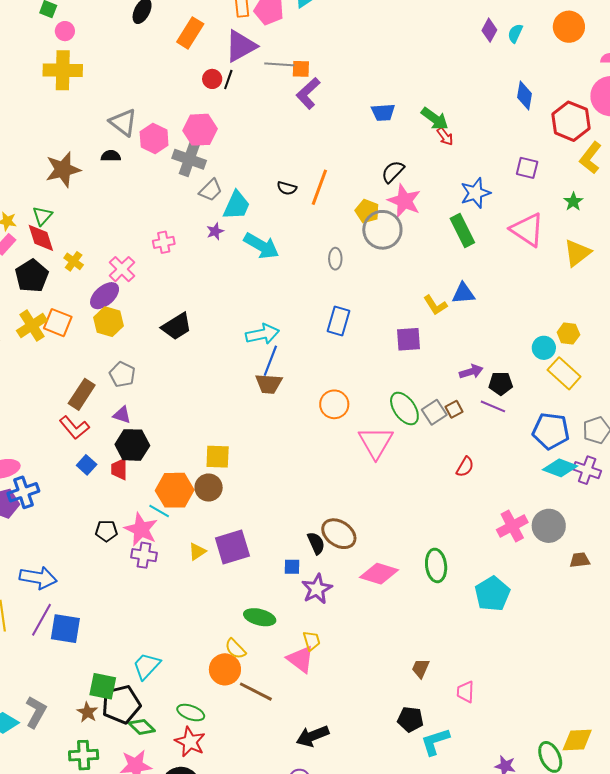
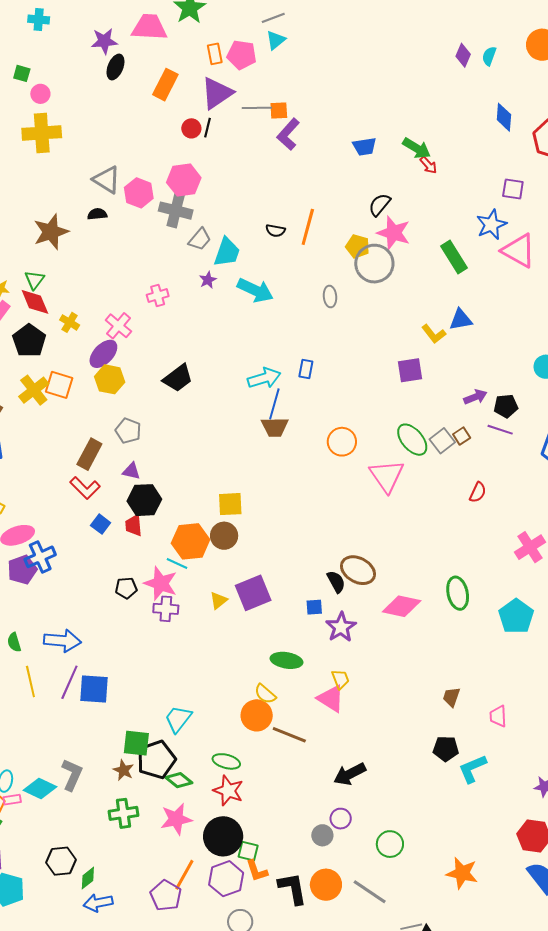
blue star: (475, 193) -> (491, 225), moved
blue rectangle: (338, 321) -> (306, 369), moved, size x0.7

